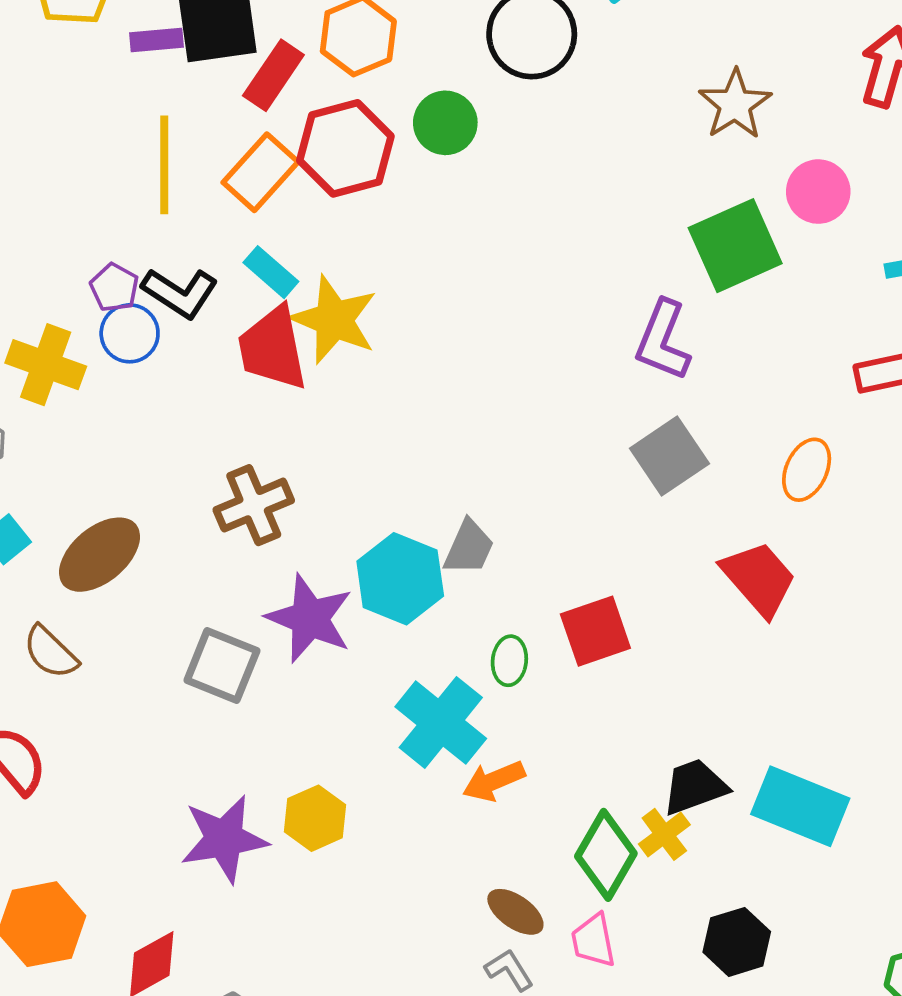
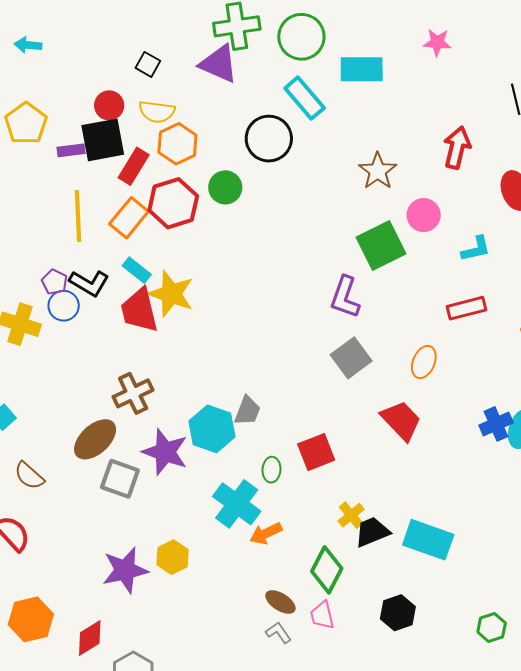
brown ellipse: (100, 555) -> (95, 439), moved
yellow cross: (664, 834) -> (351, 515), moved

